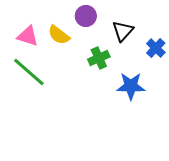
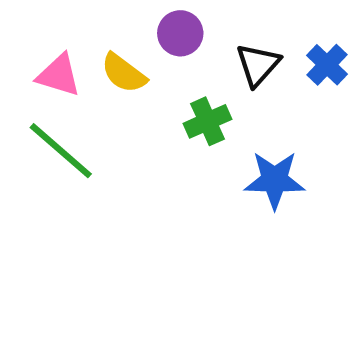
blue cross: (156, 48) -> (327, 65), moved

